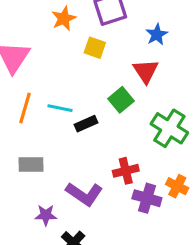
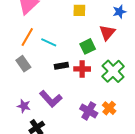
yellow square: (95, 48) -> (79, 10), turned -32
black rectangle: (86, 124) -> (61, 66), moved
gray rectangle: (31, 165) -> (23, 64), moved, turned 42
red cross: (126, 171) -> (82, 69), moved

